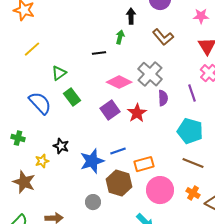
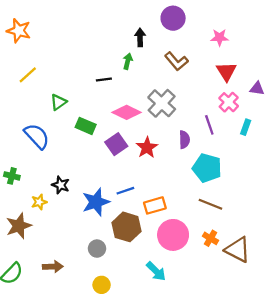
green rectangle: (72, 97) -> (86, 126), moved, turned -30
purple semicircle: (163, 98) -> (184, 140), moved
brown star: (24, 182) -> (19, 226), turned 30

